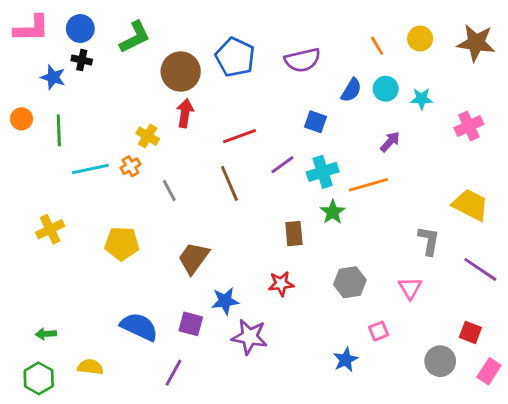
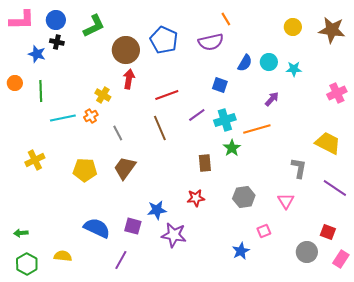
orange line: (377, 46) -> (226, 19), moved
pink cross: (469, 126) -> (337, 93), moved
brown trapezoid: (194, 258) -> (125, 168), moved
green arrow: (46, 334) -> (21, 233), moved

